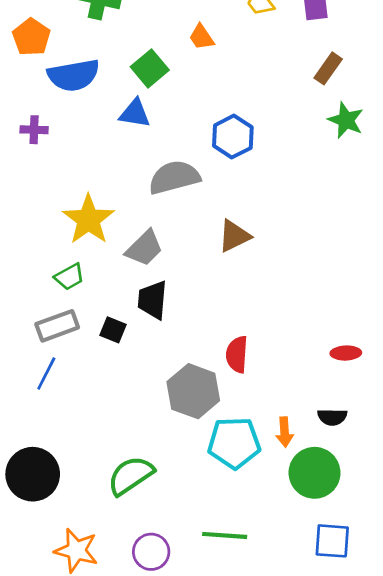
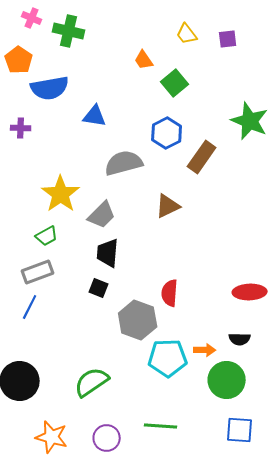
green square: (150, 68) -> (175, 83), moved
brown rectangle: (328, 68) -> (202, 157), moved, size x1.4
green star: (346, 120) -> (250, 121), size x1.4
black square: (113, 330) -> (99, 288), moved
red ellipse: (346, 353) -> (250, 292), size x1.5
orange arrow: (285, 432) -> (205, 350), turned -85

